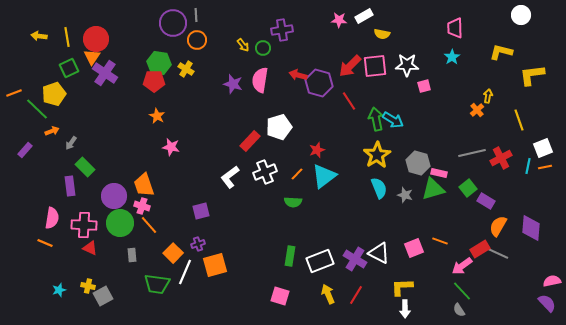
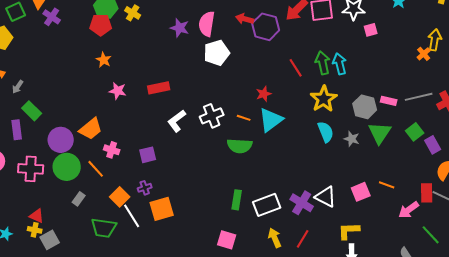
purple cross: (105, 73) -> (52, 17), size x0.7
yellow arrow: (488, 96) -> (435, 40), size x1.5
red line: (349, 101) -> (296, 68), moved
cyan arrow: (393, 120) -> (340, 64), turned -135
white pentagon: (279, 127) -> (217, 53), moved
red rectangle: (250, 141) -> (159, 88), moved, turned 35
pink rectangle: (439, 173) -> (389, 101), moved
orange line: (297, 174) -> (244, 118), turned 64
orange trapezoid: (144, 185) -> (91, 129), turned -110
green triangle: (433, 189) -> (380, 133), turned -40
purple rectangle: (486, 201) -> (433, 145), turned 30
green semicircle: (293, 202) -> (240, 146), size x1.4
pink cross: (142, 206) -> (112, 150), moved
red triangle: (90, 248) -> (37, 216), moved
red rectangle: (480, 249) -> (427, 193), turned -60
gray rectangle: (132, 255) -> (79, 199), turned 40
white line: (185, 272) -> (132, 216), turned -55
green line: (462, 291) -> (431, 235), moved

